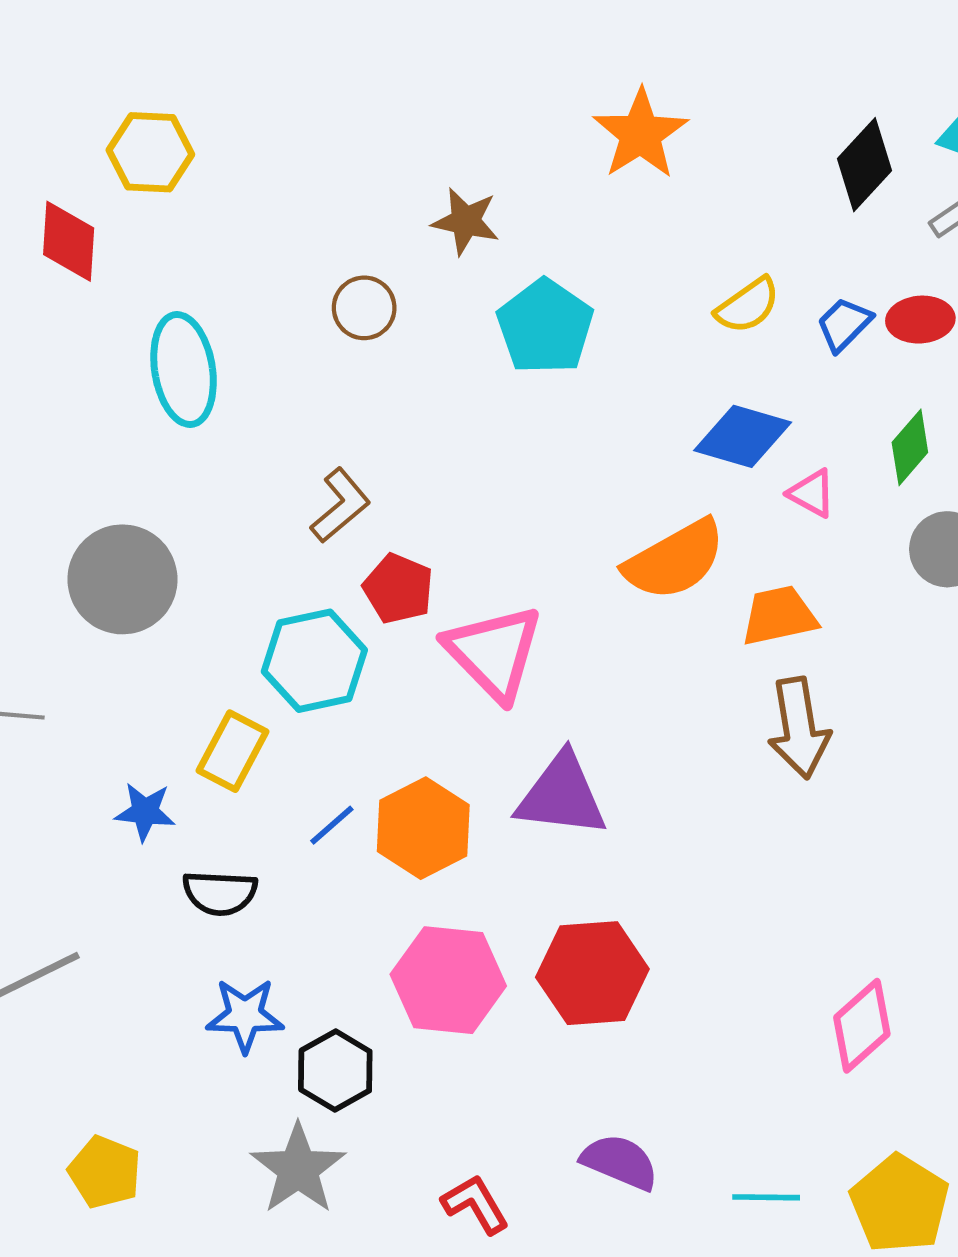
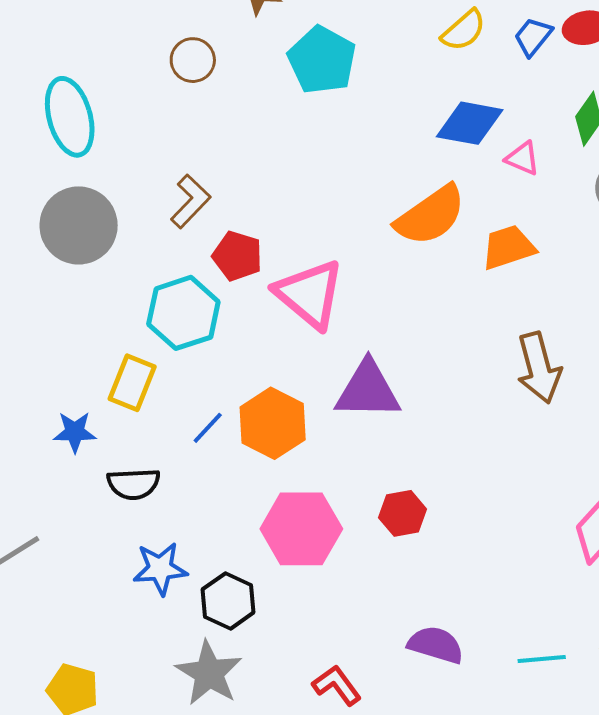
gray circle: (122, 579) -> (79, 225), moved
brown arrow: (799, 728) -> (539, 368), moved
red hexagon: (592, 973) -> (403, 513), size x0.6

